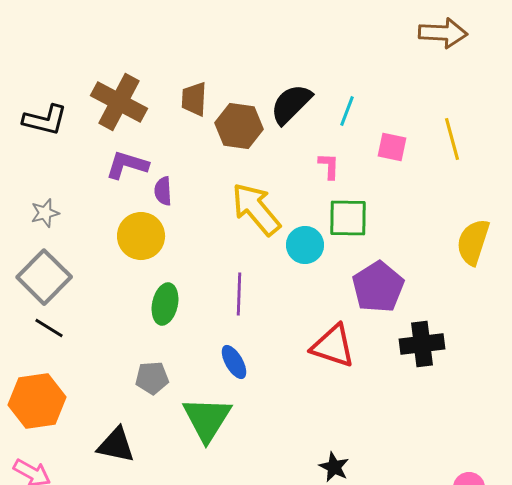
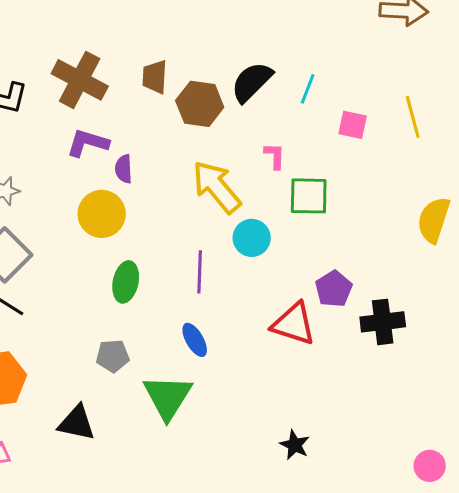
pink L-shape: (329, 166) -> (275, 156), moved
cyan circle: (305, 245) -> (252, 238), moved
purple pentagon: (378, 287) -> (334, 289), moved, size x0.7

